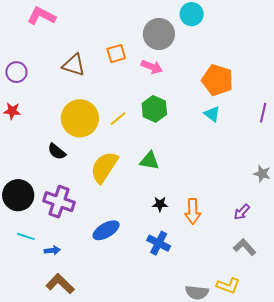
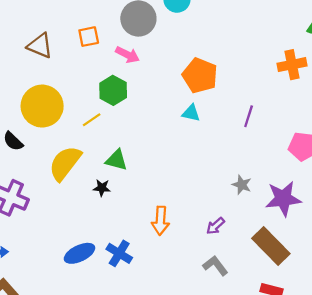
green hexagon: (154, 109) -> (113, 90), moved
cyan triangle: (212, 114) -> (191, 113), turned -30
yellow line: (118, 119) -> (92, 120), moved
black star: (160, 204) -> (102, 188), moved
blue ellipse: (106, 230) -> (80, 253), moved

